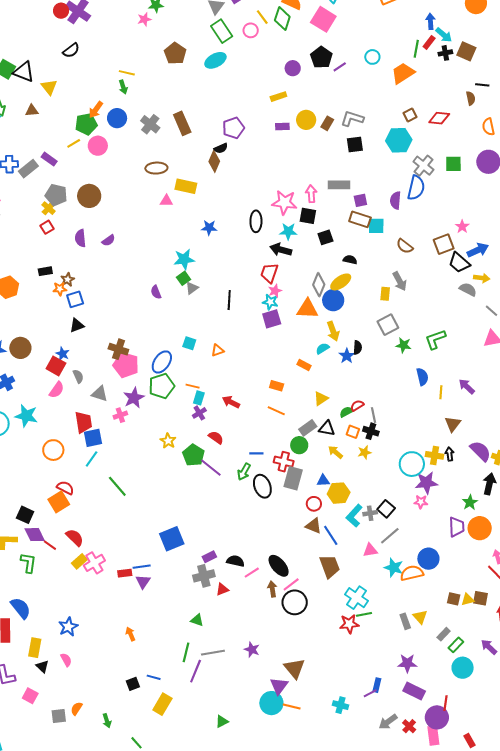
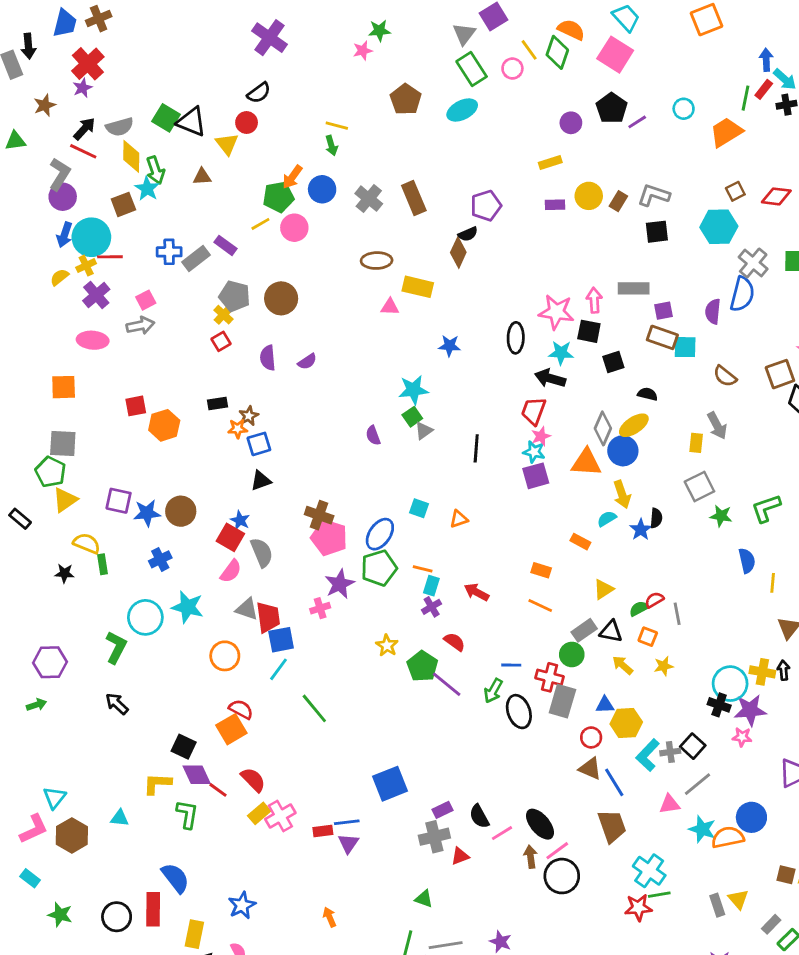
red circle: (61, 11) -> (247, 123), moved
gray semicircle: (78, 376) -> (262, 552), size x1.5
gray triangle: (100, 394) -> (247, 609), moved
black cross: (371, 431) -> (719, 705), moved
black semicircle: (235, 561) -> (479, 816), turned -132

